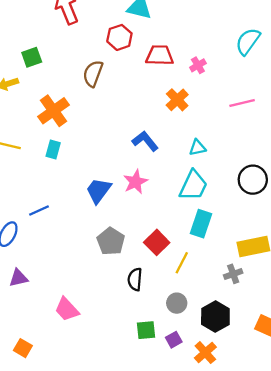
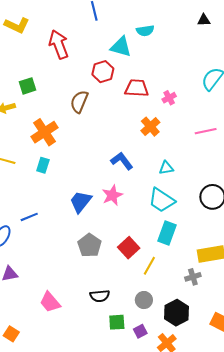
cyan trapezoid: (193, 185) -> (162, 200), turned 96
black semicircle: (135, 279) -> (100, 296), moved, turned -102

